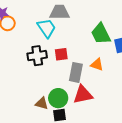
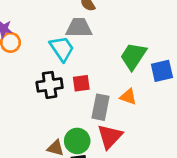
green trapezoid: (101, 34) -> (133, 56), turned 60
red triangle: (83, 95) -> (110, 137), turned -35

